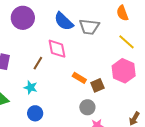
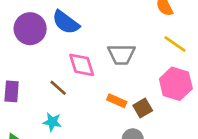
blue semicircle: (64, 21) -> (66, 22), moved
gray trapezoid: (89, 27) -> (121, 54), moved
brown line: (38, 63) -> (58, 88), turned -72

